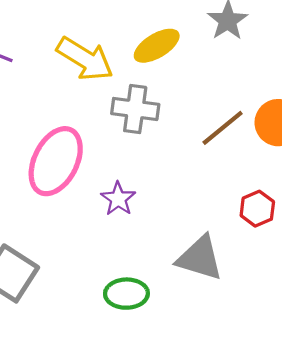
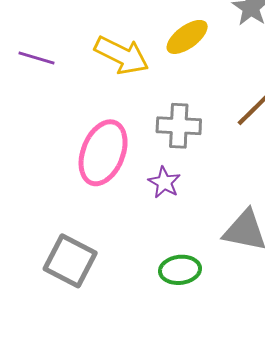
gray cross: (135, 109) -> (179, 126), moved

